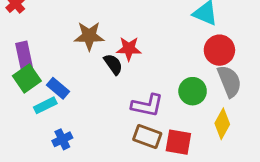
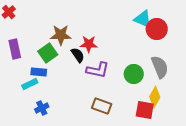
red circle: (219, 50) -> (157, 29), moved
green square: (27, 78) -> (48, 53), moved
blue rectangle: (58, 88) -> (39, 72), turned -35
purple L-shape: (147, 105) -> (98, 70), moved
red square: (178, 142) -> (145, 110), moved

